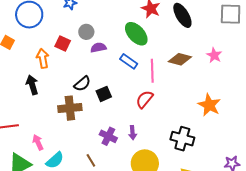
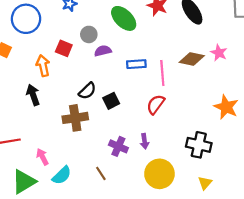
green ellipse: (136, 34) -> (124, 18), moved
pink star: (214, 55) -> (219, 53), moved
blue rectangle: (129, 61) -> (136, 64), turned -36

